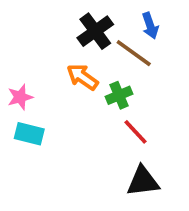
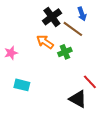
red line: (136, 132) -> (90, 82), moved
cyan rectangle: (29, 134) -> (22, 85), moved
black triangle: (143, 181) -> (78, 99), turned 36

